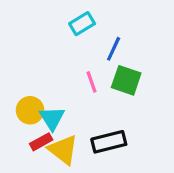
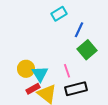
green square: (126, 80) -> (87, 50), turned 30
pink line: (92, 82) -> (67, 71), moved

